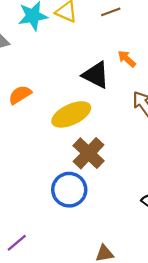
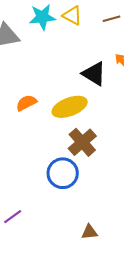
orange semicircle: (20, 95) -> (26, 103), moved

